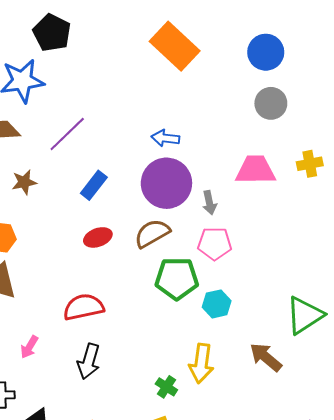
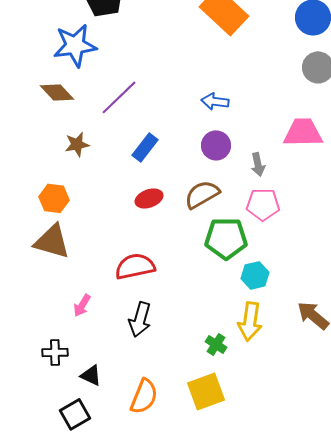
purple circle: (166, 183) -> (216, 145), size x0.6
cyan hexagon: (217, 304) -> (255, 275), moved

